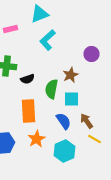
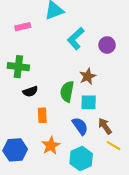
cyan L-shape: (48, 40) -> (76, 39), moved
purple circle: (92, 54) -> (107, 45), moved
black semicircle: (28, 79) -> (30, 92), moved
orange rectangle: (28, 111) -> (42, 115), size x0.6

